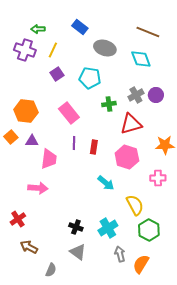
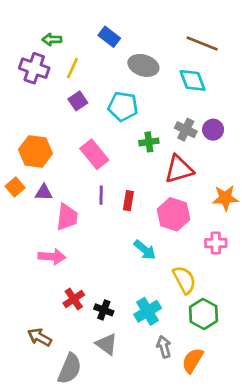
gray cross: (136, 95) -> (186, 130), turned -35
red cross: (18, 219) -> (74, 299), moved
gray semicircle: (51, 270) -> (70, 369), size x1.6

